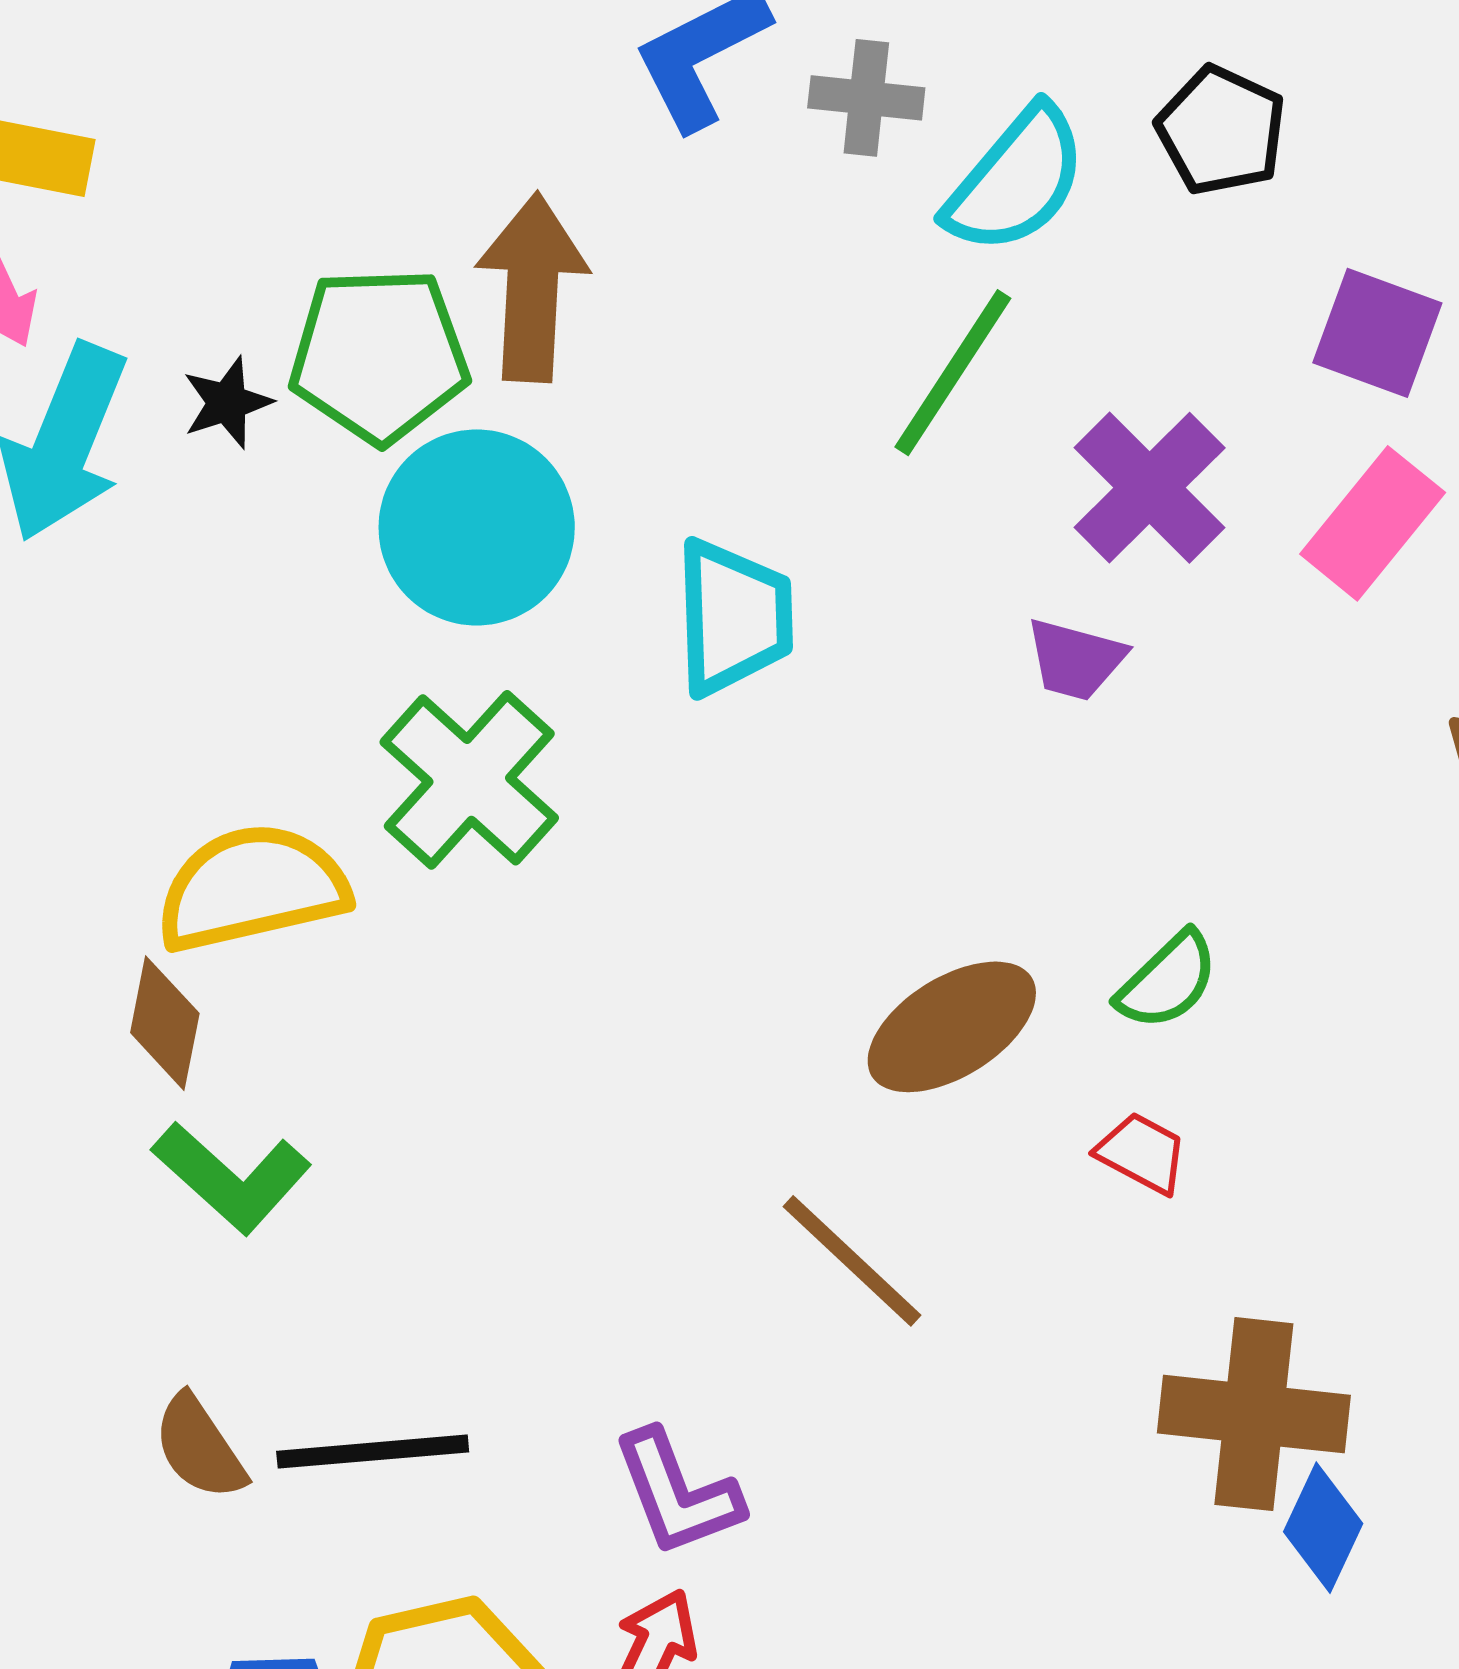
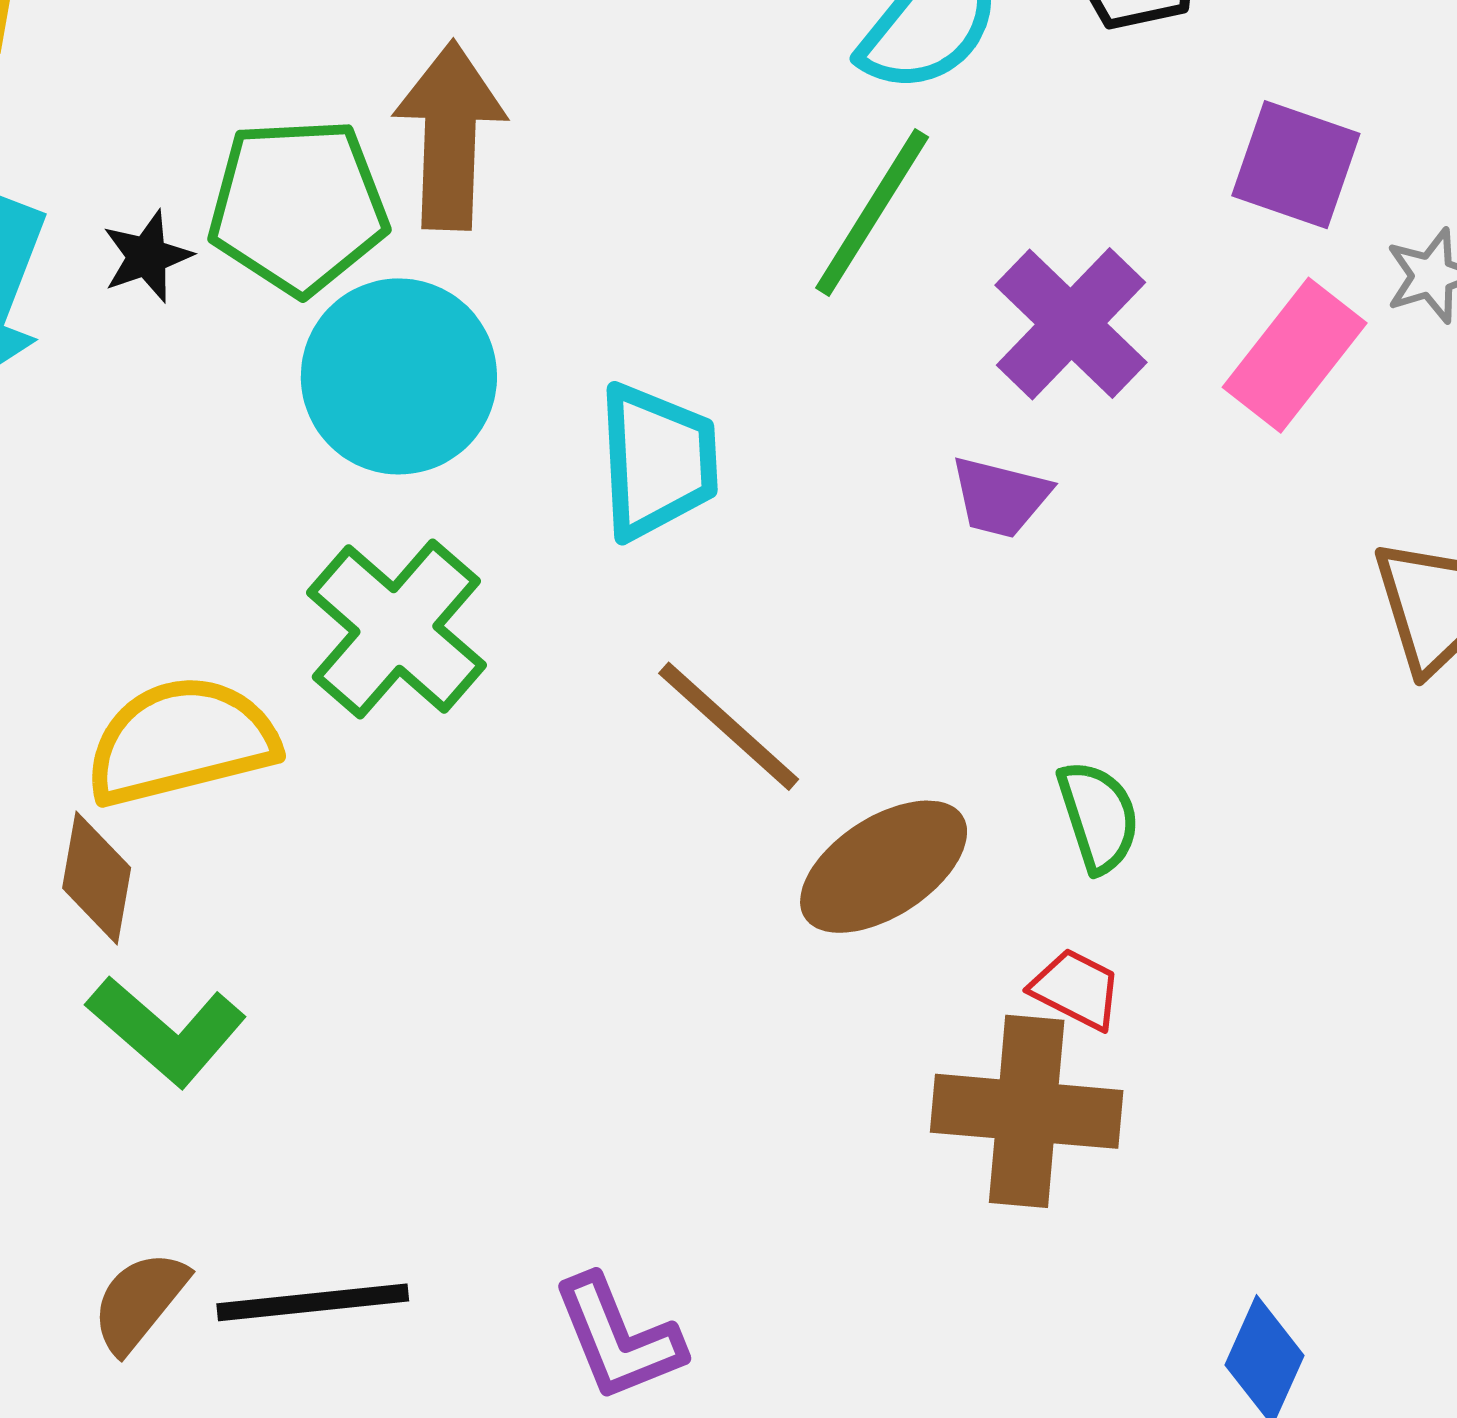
green semicircle: (1168, 981) -> (1098, 816), turned -63
brown line: (852, 1261) -> (729, 726), moved
brown cross: (1254, 1414) -> (1027, 1111), moved
brown semicircle: (199, 1447) -> (139, 1301), turned 74

